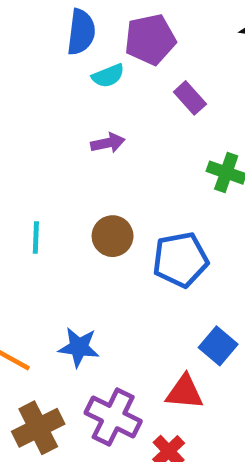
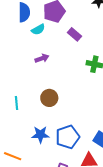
blue pentagon: (180, 260) -> (68, 137), moved
blue star: (79, 347) -> (40, 135), moved

